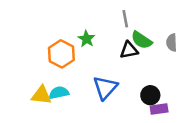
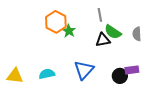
orange hexagon: (61, 54) -> (56, 22), moved
yellow triangle: (41, 95) -> (15, 76), moved
purple rectangle: (159, 109) -> (132, 70), moved

